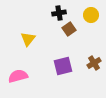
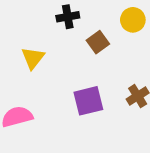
black cross: (59, 13) -> (68, 17), moved

